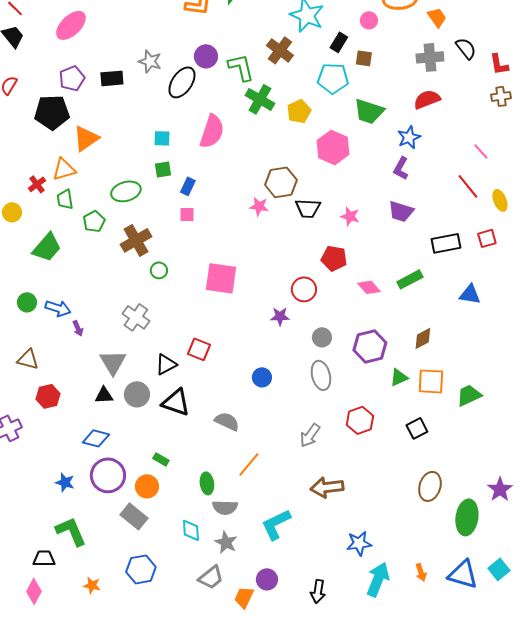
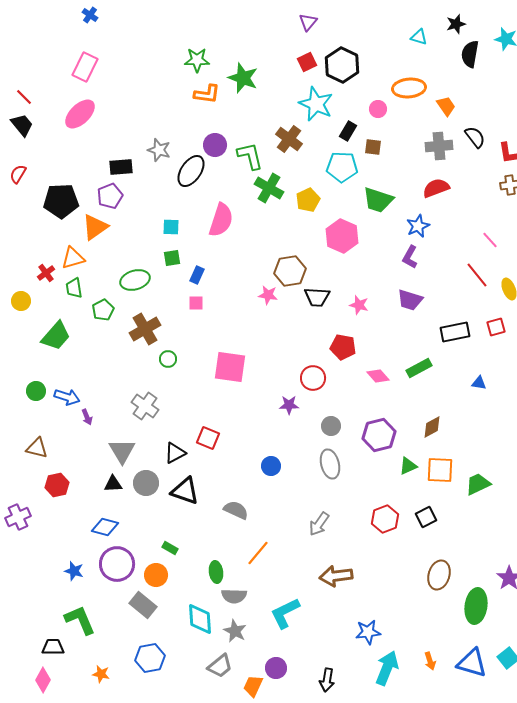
purple pentagon: (72, 78) -> (110, 196), moved
blue triangle: (470, 294) -> (479, 383), size x0.7
red hexagon: (360, 420) -> (385, 519), moved
cyan diamond: (191, 530) -> (200, 619), size x1.4

